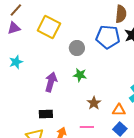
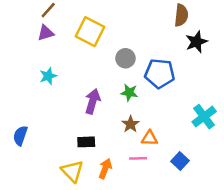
blue pentagon: (108, 37) -> (160, 73), moved
brown star: (94, 103) -> (131, 124), moved
orange triangle: (119, 110) -> (150, 138), moved

